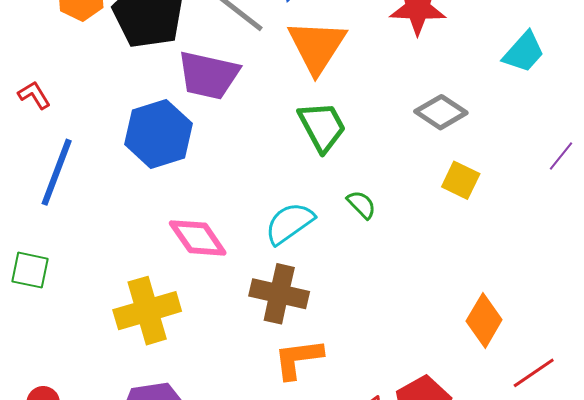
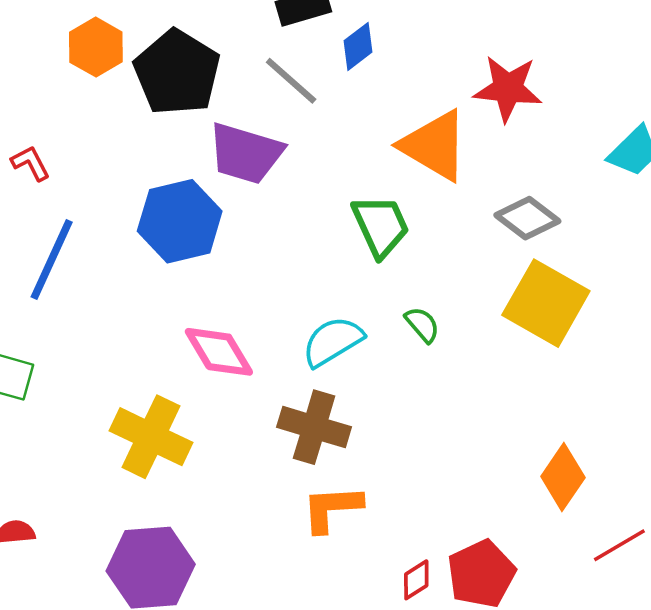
orange triangle: (317, 46) -> (434, 146), moved, turned -36
yellow square: (461, 180) -> (546, 303), size x1.8
yellow cross: (147, 311) -> (151, 437), turned 38

